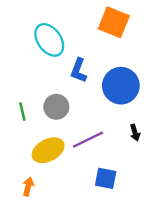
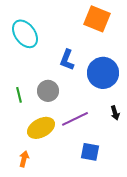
cyan ellipse: (49, 40) -> (25, 34), moved

